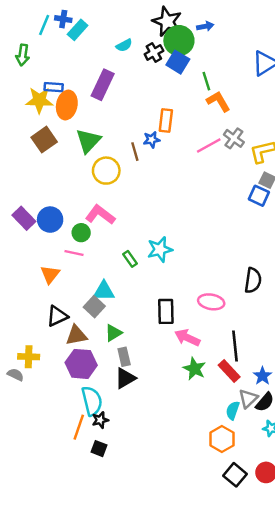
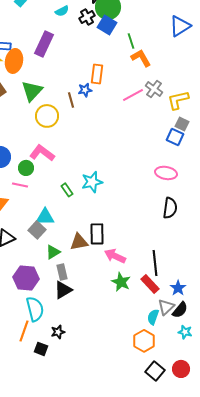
pink ellipse: (211, 302) -> (166, 173), moved
brown triangle: (76, 335) -> (79, 242), moved
black star: (100, 420) -> (58, 332), moved

